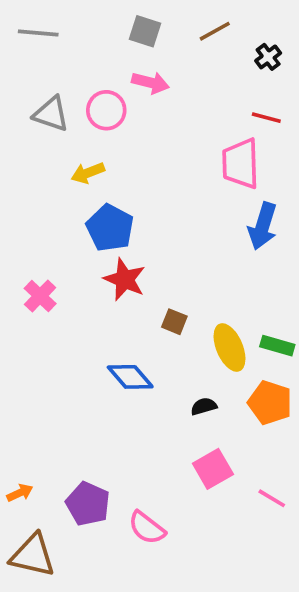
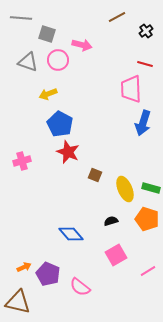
gray square: (145, 31) -> (47, 34), moved
pink cross: (40, 296) -> (22, 161), turned 30
blue diamond: (130, 377) -> (71, 234), moved
orange arrow: (20, 493) -> (24, 267), moved
pink line: (272, 498) -> (148, 271), turned -63

